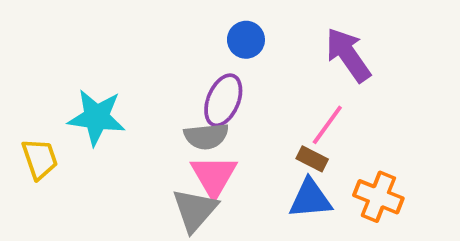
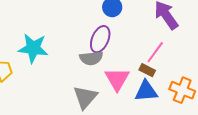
pink triangle: (214, 176) -> (117, 79), moved

